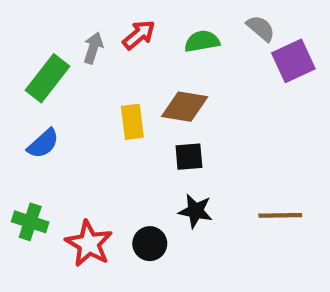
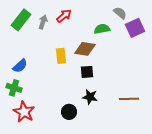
green semicircle: (202, 41) -> (102, 29), moved
green rectangle: (48, 78) -> (21, 20), moved
green cross: (30, 222) -> (14, 88), moved
red star: (89, 244) -> (24, 112), moved

